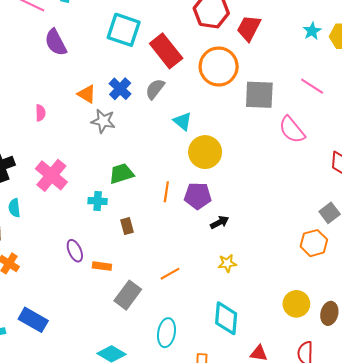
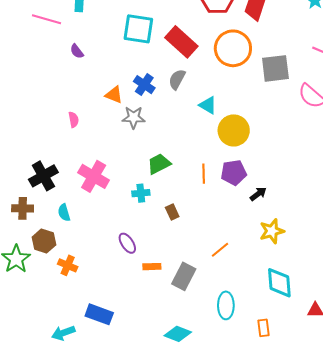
purple semicircle: (56, 42) -> (77, 51), size x0.6
yellow star: (227, 263) -> (272, 231), size x1.4
orange rectangle: (102, 266) -> (152, 267), moved

